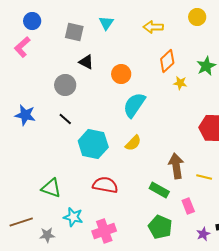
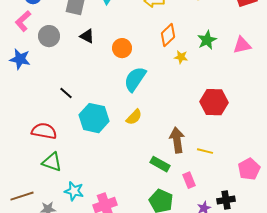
gray circle: (65, 85) -> (49, 36), moved
blue star: (25, 115) -> (20, 59), moved
red semicircle: (105, 185) -> (44, 131), moved

